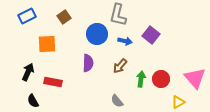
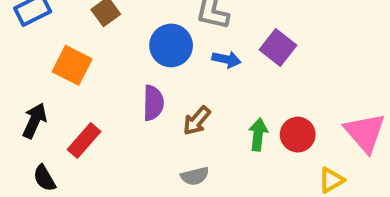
orange square: (47, 44) -> (72, 65), turned 30
brown arrow: (120, 66) -> (197, 121), moved
red rectangle: (53, 82) -> (84, 140), turned -60
gray semicircle: (117, 101) -> (195, 176), moved, turned -64

